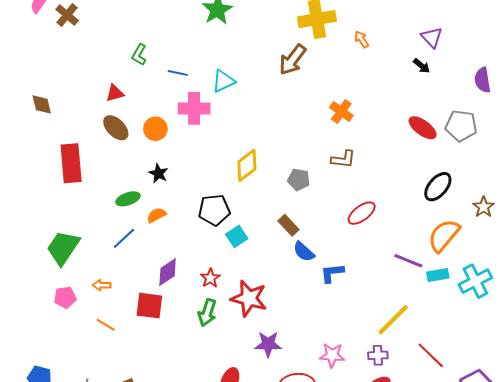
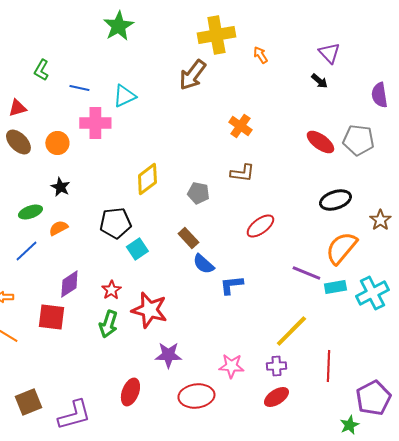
black ellipse: (438, 187) -> (335, 200), turned 32
red line: (431, 355) -> (328, 366), turned 48

